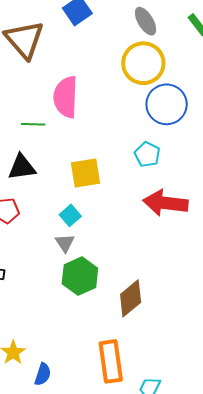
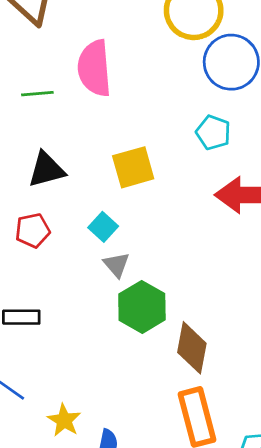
green line: (33, 124) -> (37, 94), moved
cyan square: (70, 215) -> (103, 227), moved
brown diamond: (131, 298) -> (192, 348), moved, turned -33

